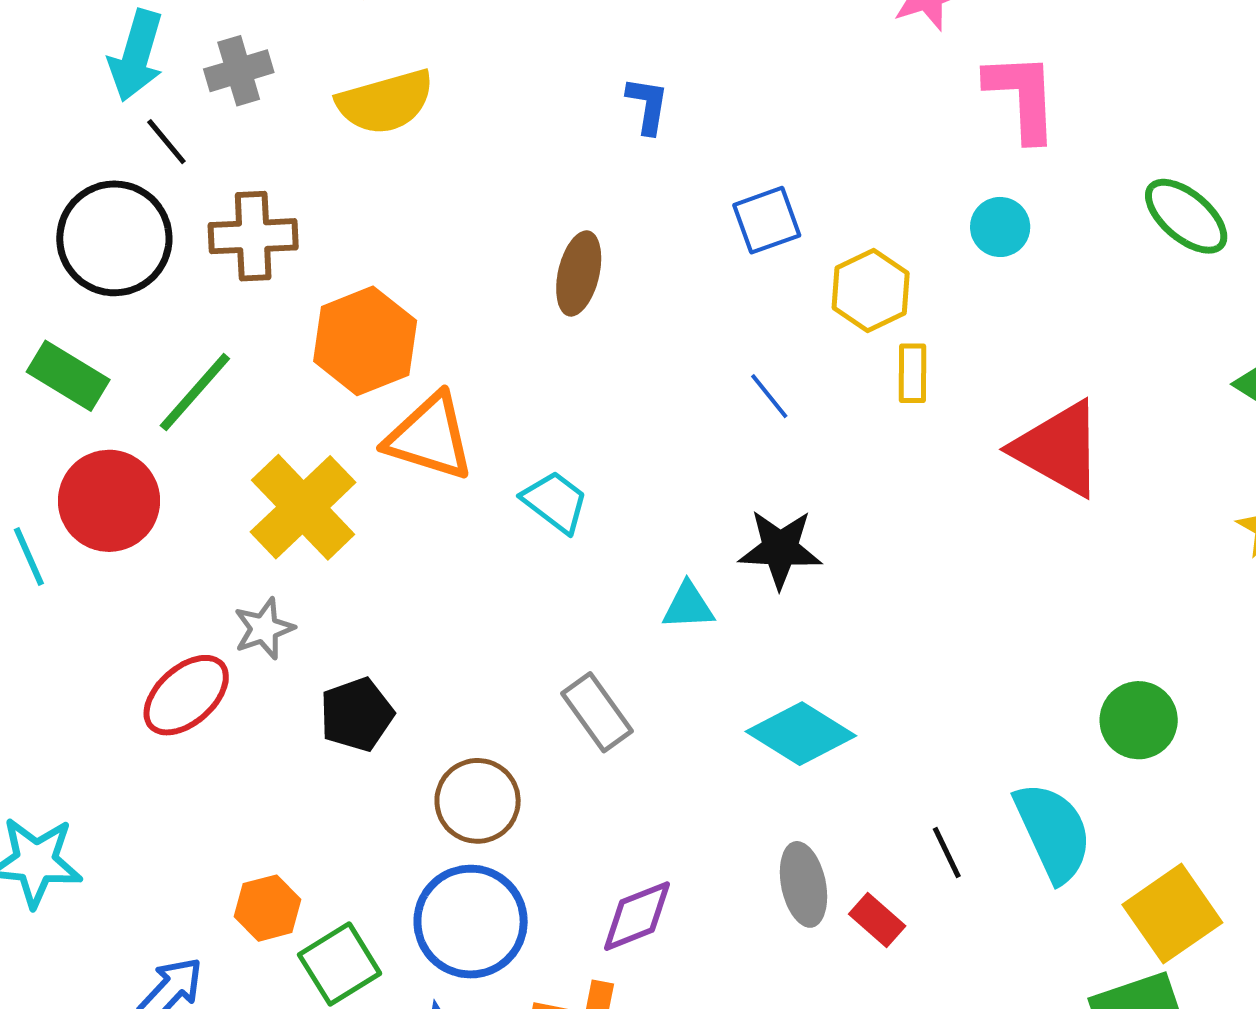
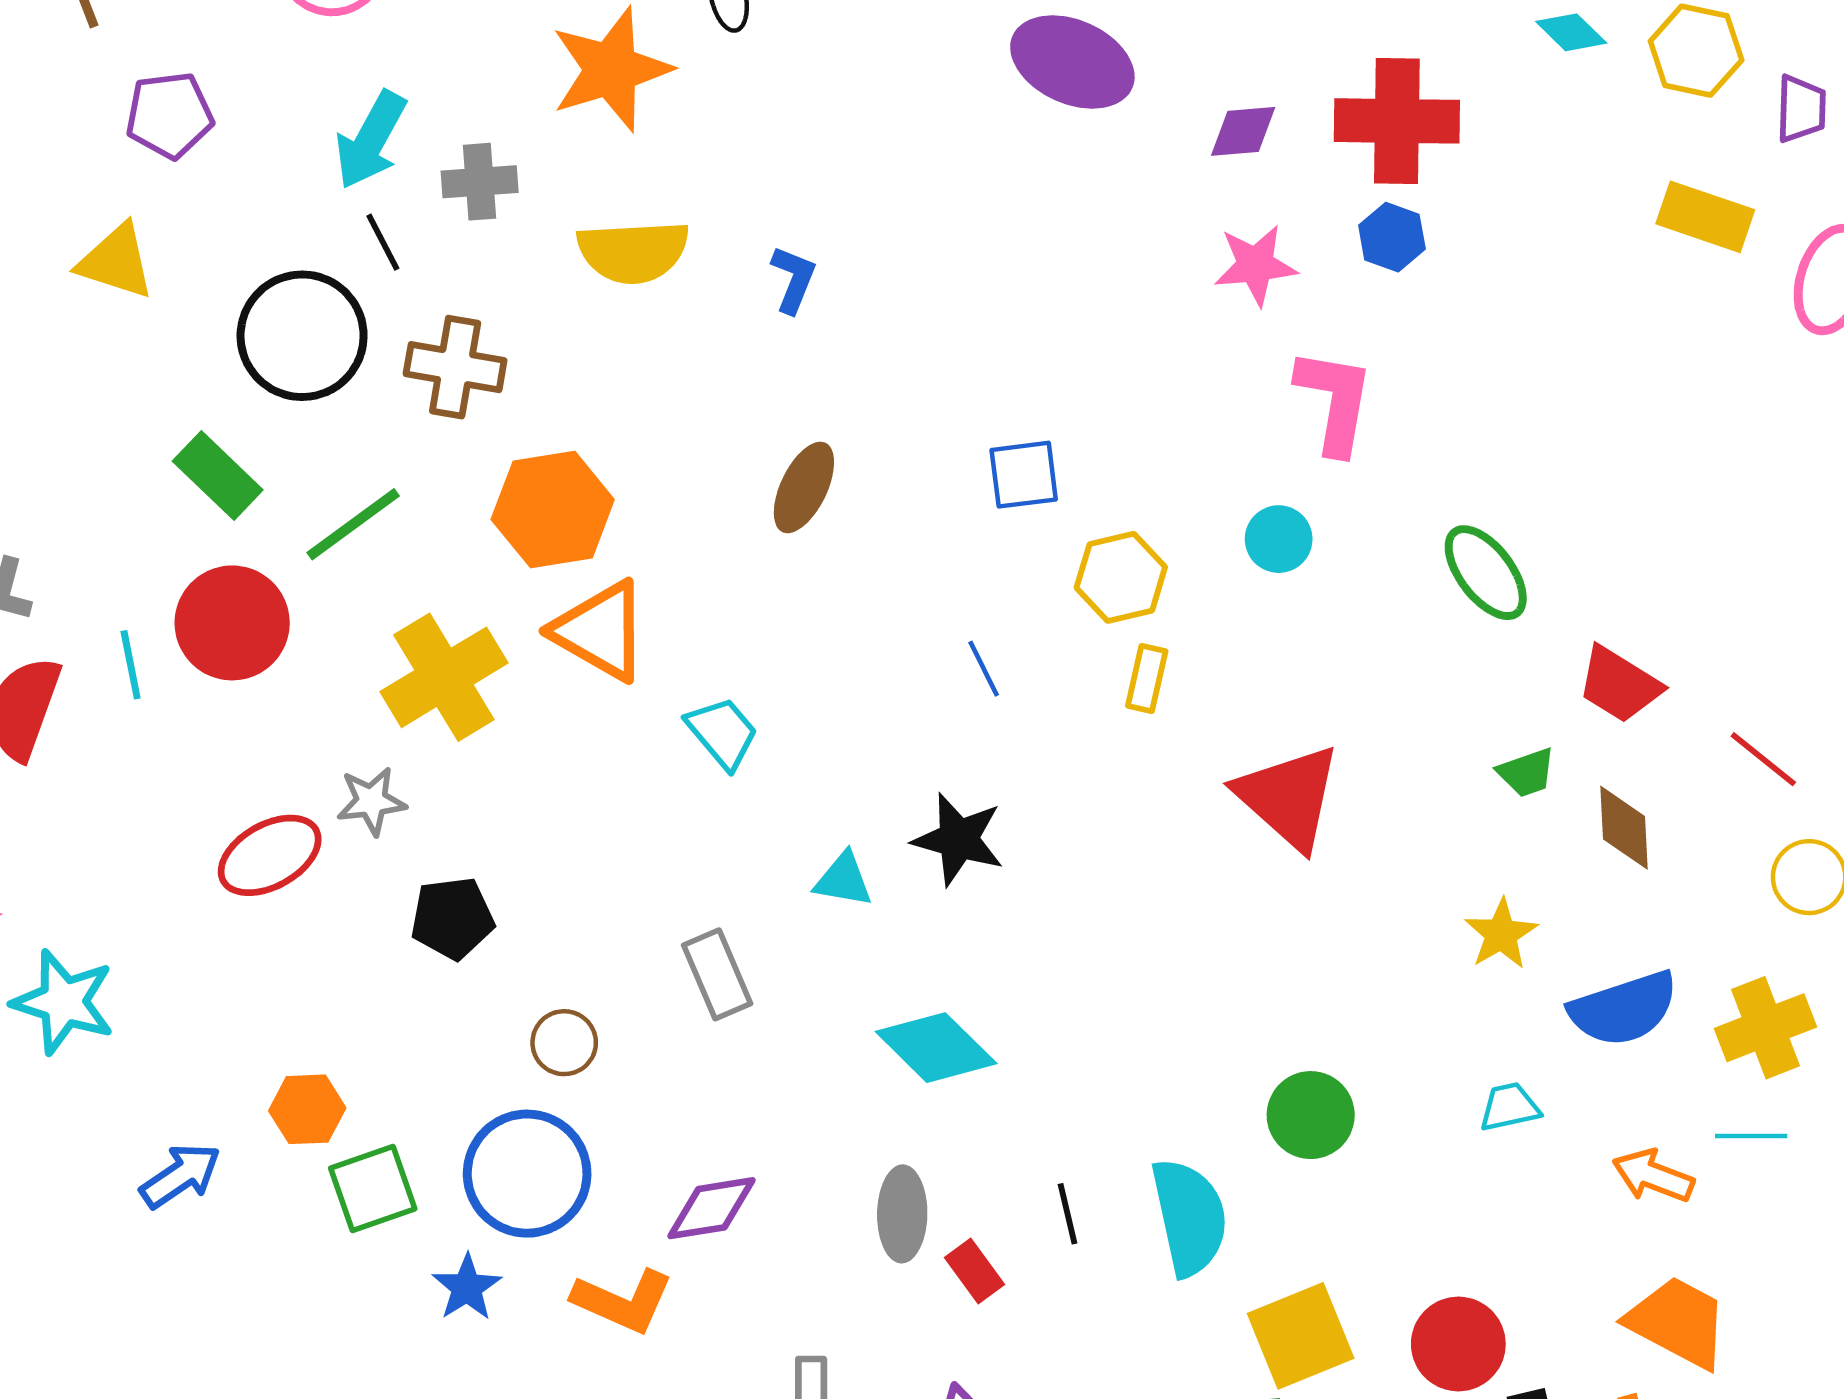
blue L-shape: (648, 105) -> (793, 279), moved
brown circle: (478, 801) -> (564, 1043), size x0.7

